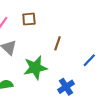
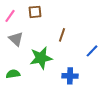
blue cross: (66, 87) -> (70, 76), turned 35

